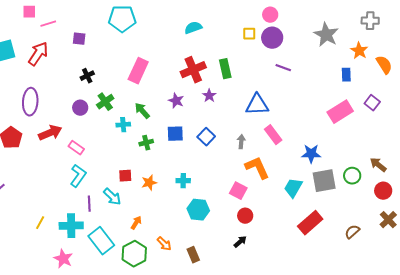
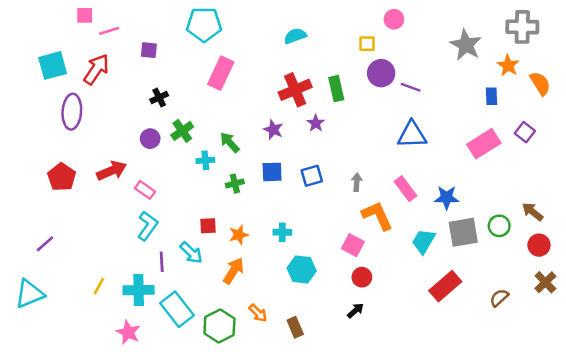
gray cross: (370, 21) -> (522, 27), size x1.4
purple circle: (272, 38) -> (381, 73), moved
pink rectangle: (138, 71) -> (221, 73), moved
purple ellipse: (30, 102) -> (72, 112), moved
blue triangle: (257, 105) -> (412, 135), moved
pink rectangle: (273, 135) -> (406, 189), moved
blue square: (206, 137) -> (312, 176), turned 30
orange arrow: (136, 223) -> (234, 271), moved, size x1.5

